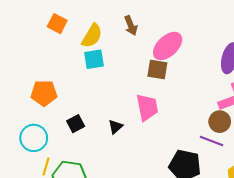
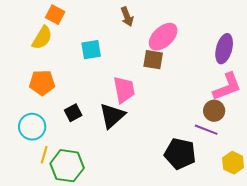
yellow semicircle: (92, 36) -> (42, 38), moved
pink trapezoid: (147, 107) -> (124, 90), moved
black triangle: (115, 127) -> (112, 116), size x1.8

